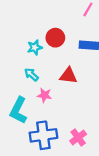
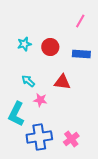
cyan star: (35, 47) -> (24, 44), moved

